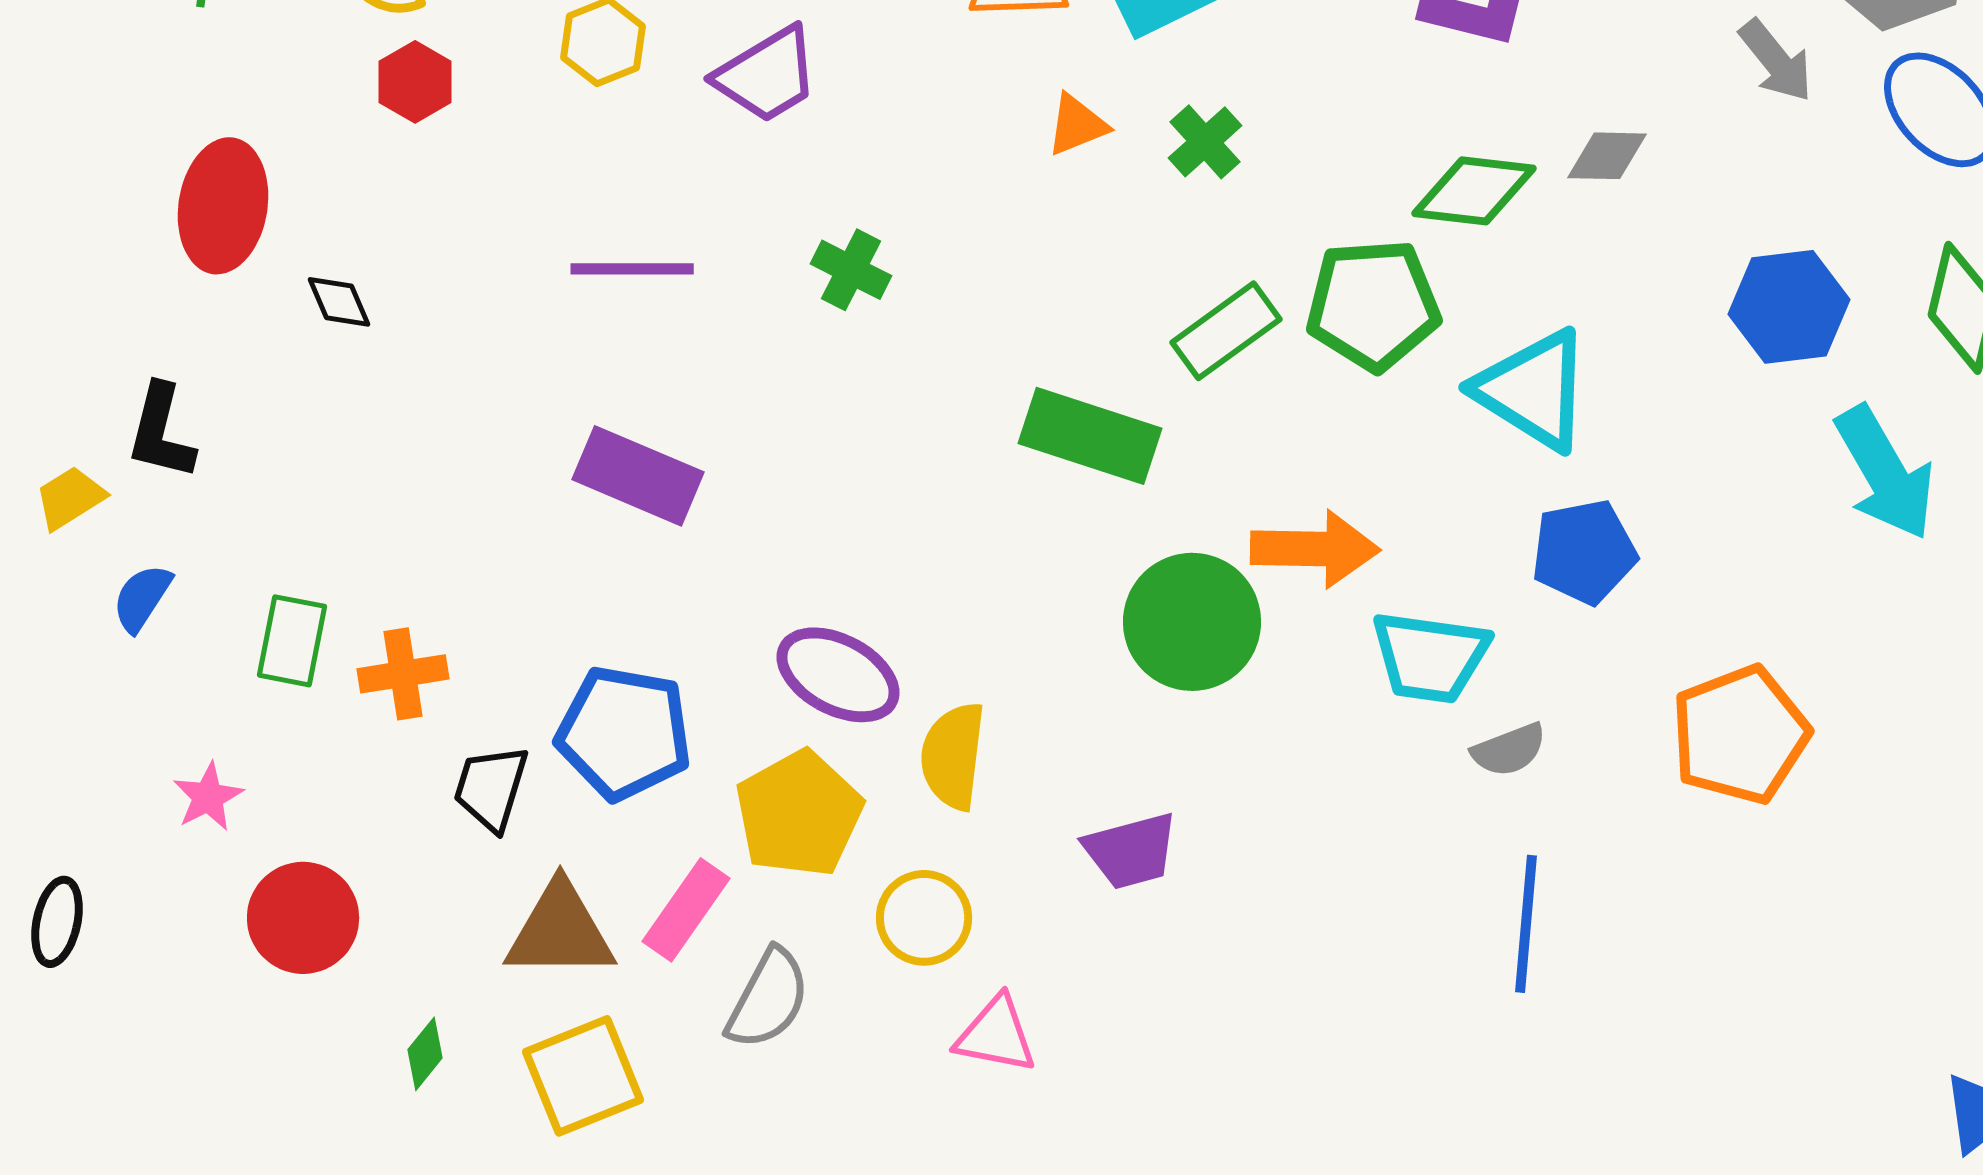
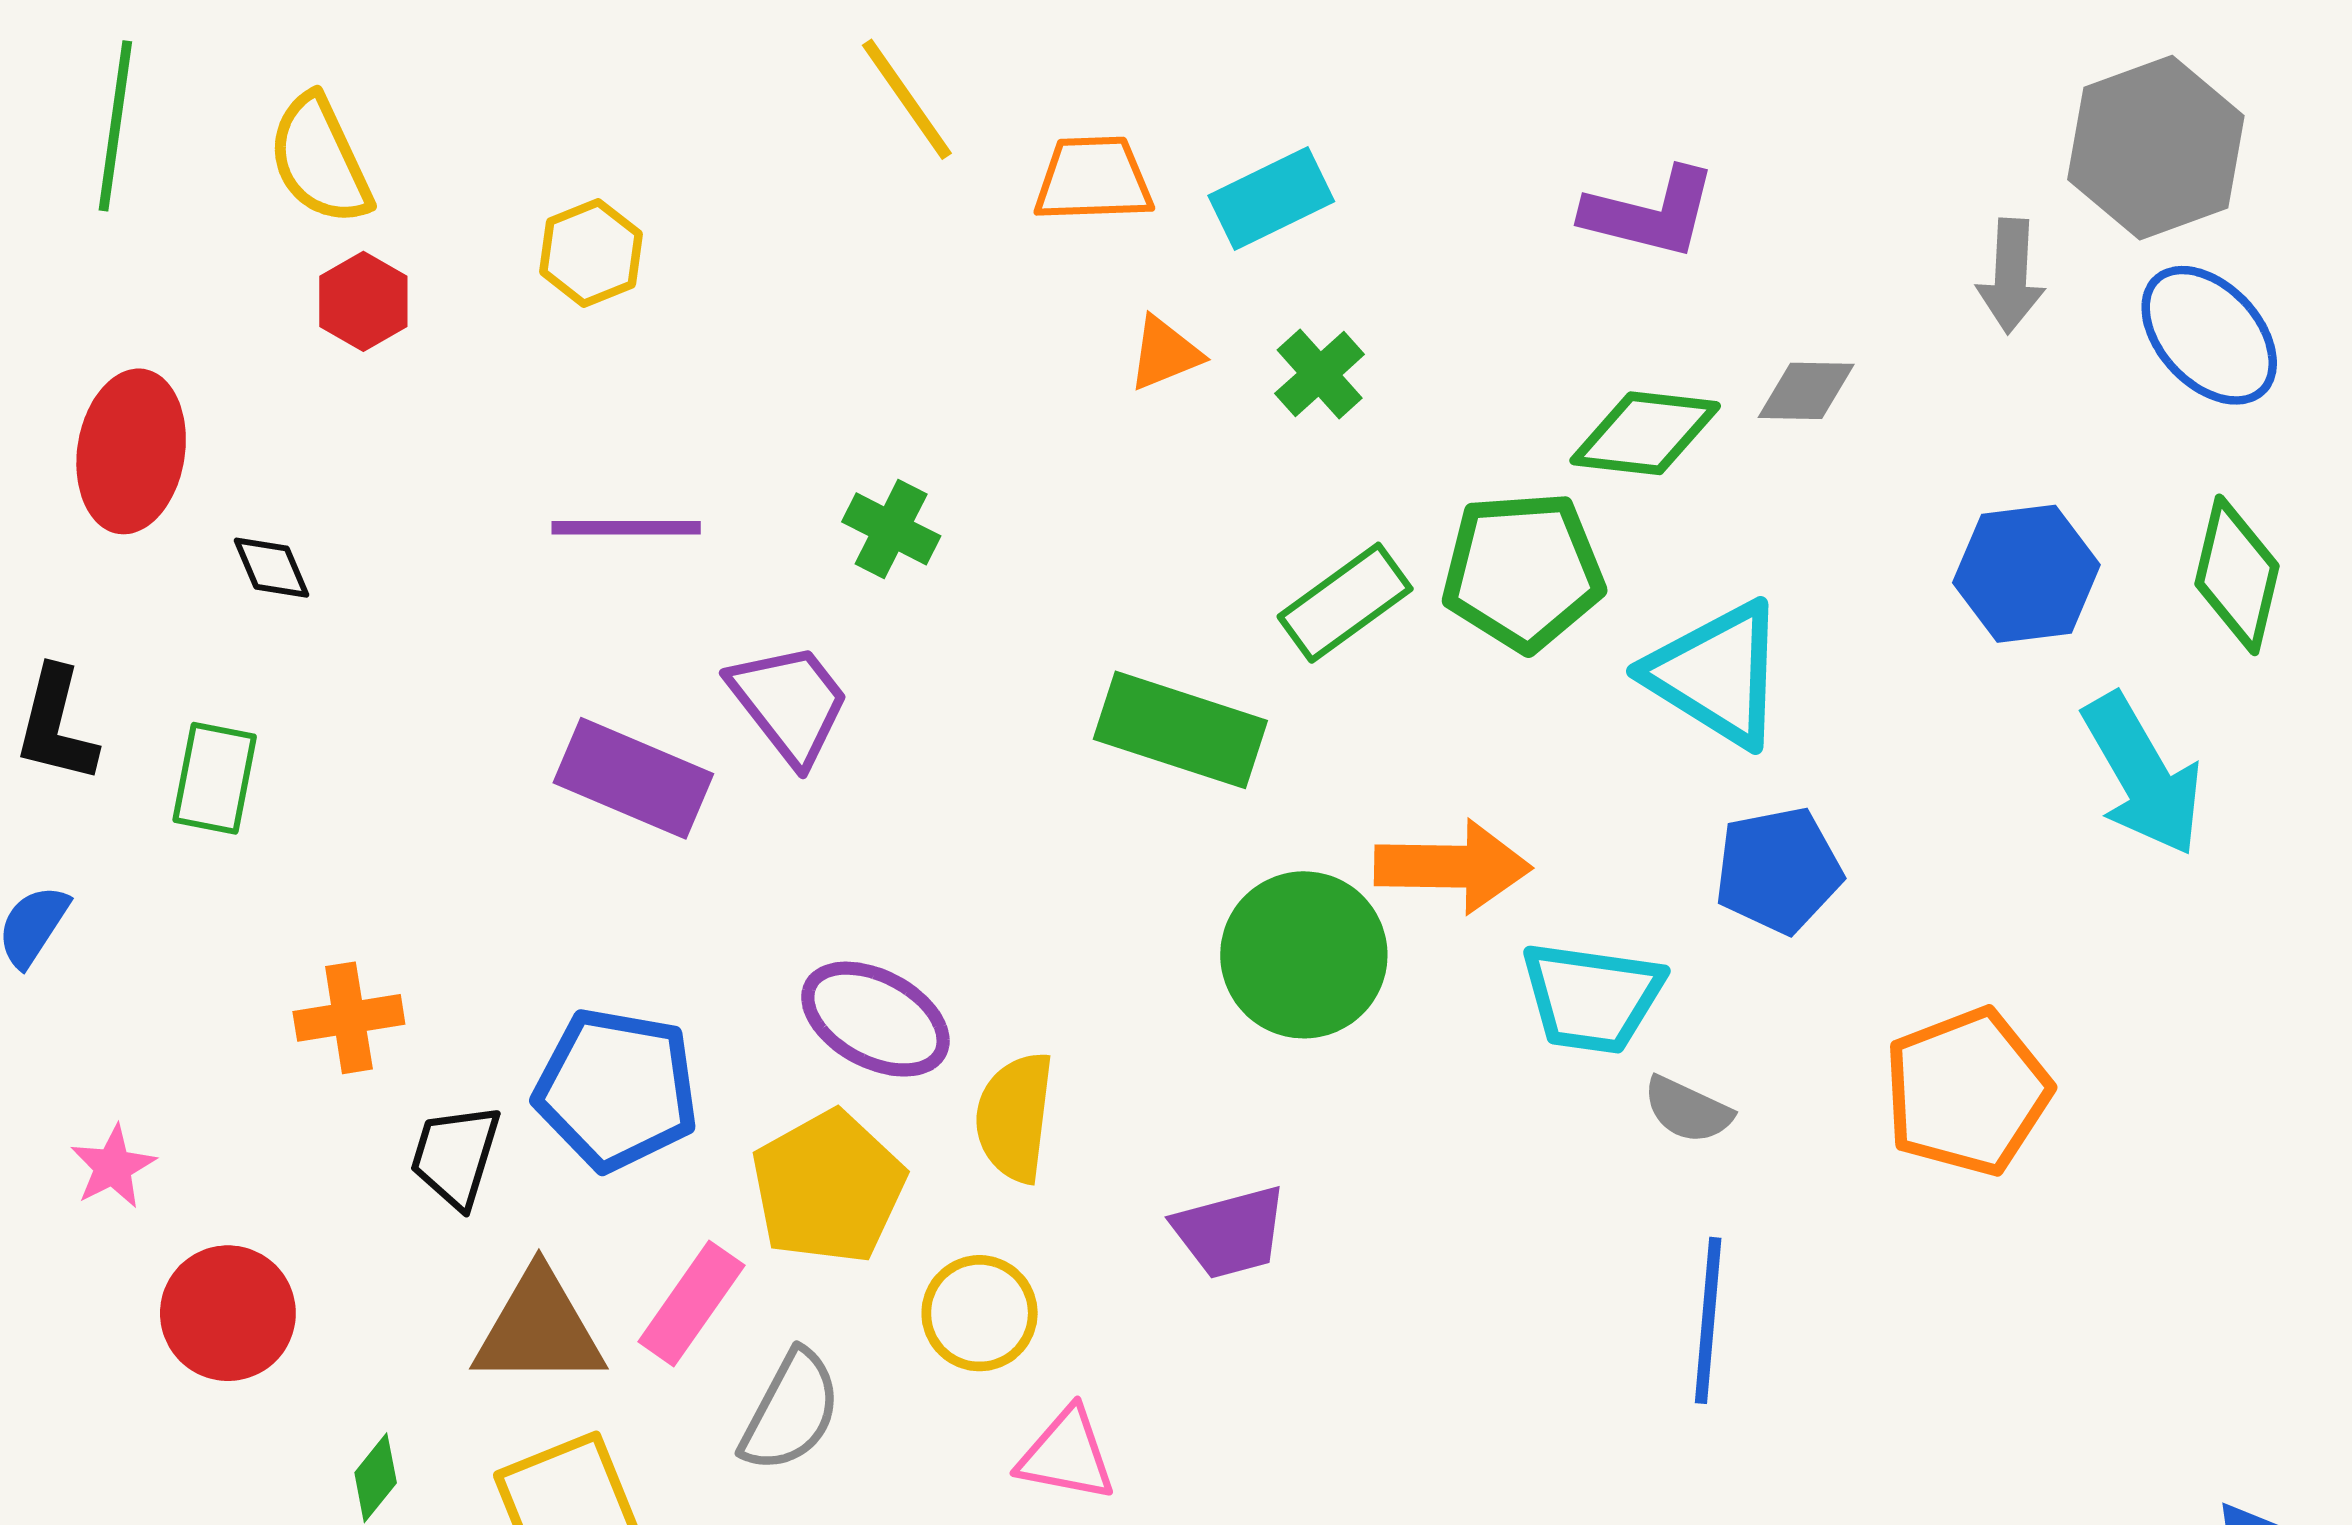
gray arrow: (1776, 61) -> (2011, 276), turned 42
purple trapezoid: (767, 75) -> (790, 703), moved, turned -97
green rectangle: (292, 641) -> (215, 778), moved
gray semicircle: (1509, 750) -> (1688, 1110), turned 46

